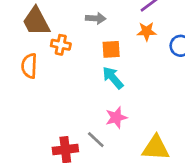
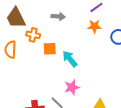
orange square: (111, 49) -> (50, 49), moved

